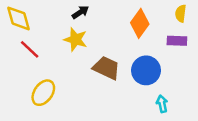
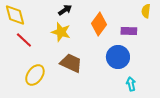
orange diamond: (140, 23) -> (99, 24), moved
purple rectangle: (177, 41) -> (129, 31), moved
brown trapezoid: (106, 68) -> (71, 63), moved

